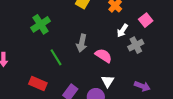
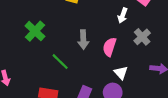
gray cross: (136, 45) -> (142, 37), moved
pink semicircle: (103, 56) -> (110, 47), turned -90

